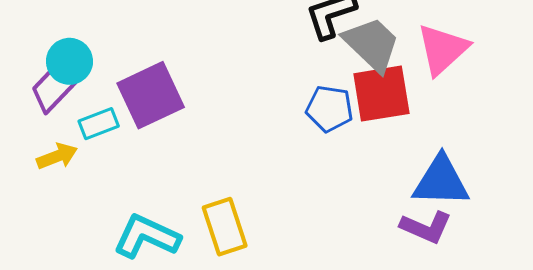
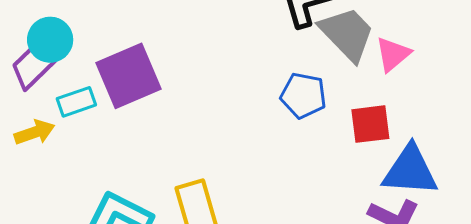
pink triangle: (443, 49) -> (393, 54), moved, size x0.7
red square: (381, 94) -> (370, 124), moved, size x0.7

